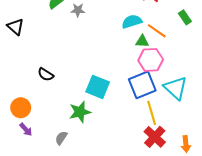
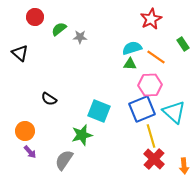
green triangle: (142, 41) -> (130, 64), moved
gray semicircle: (61, 138) -> (64, 160), size x1.5

